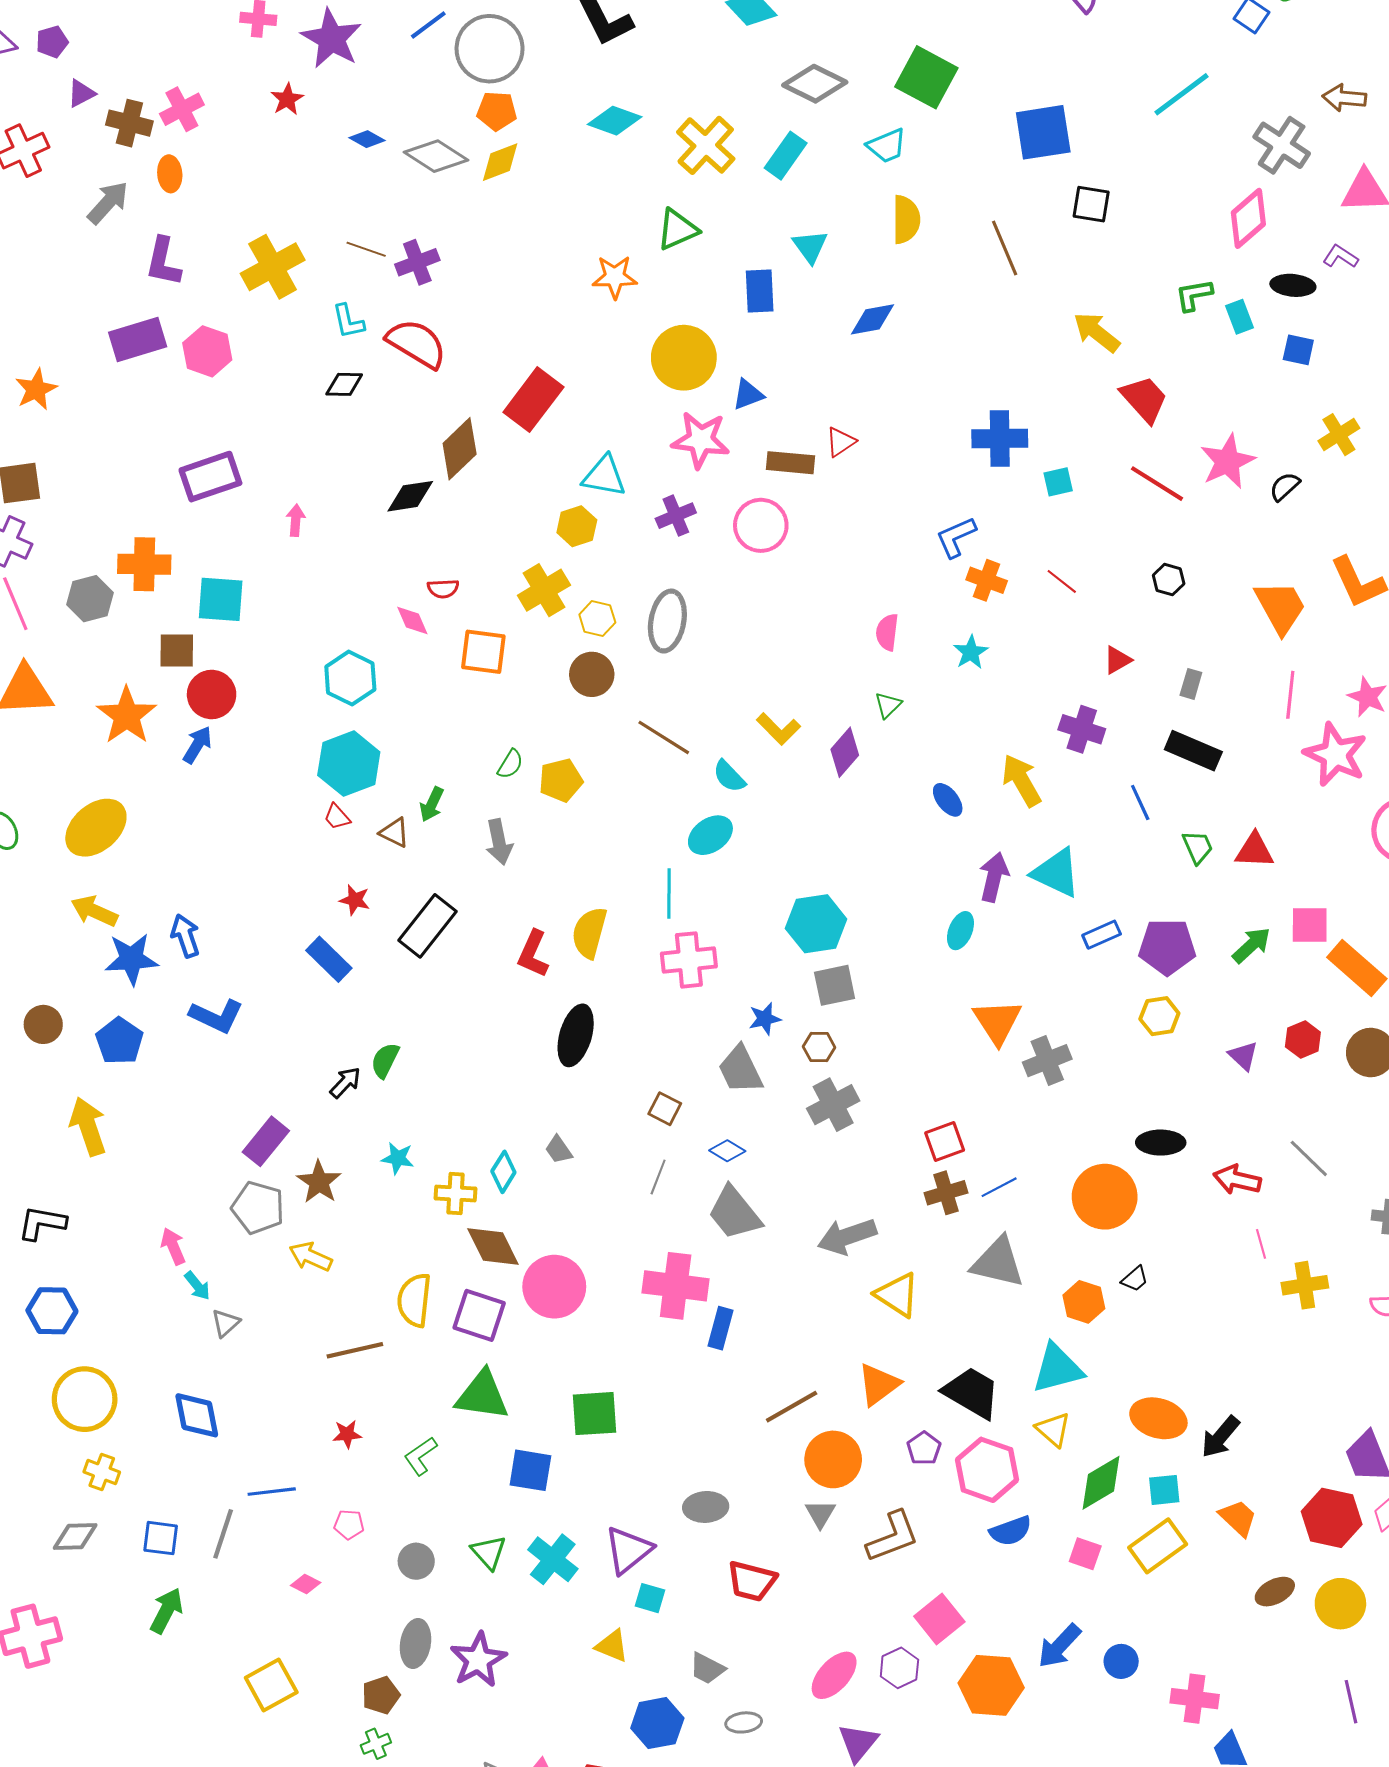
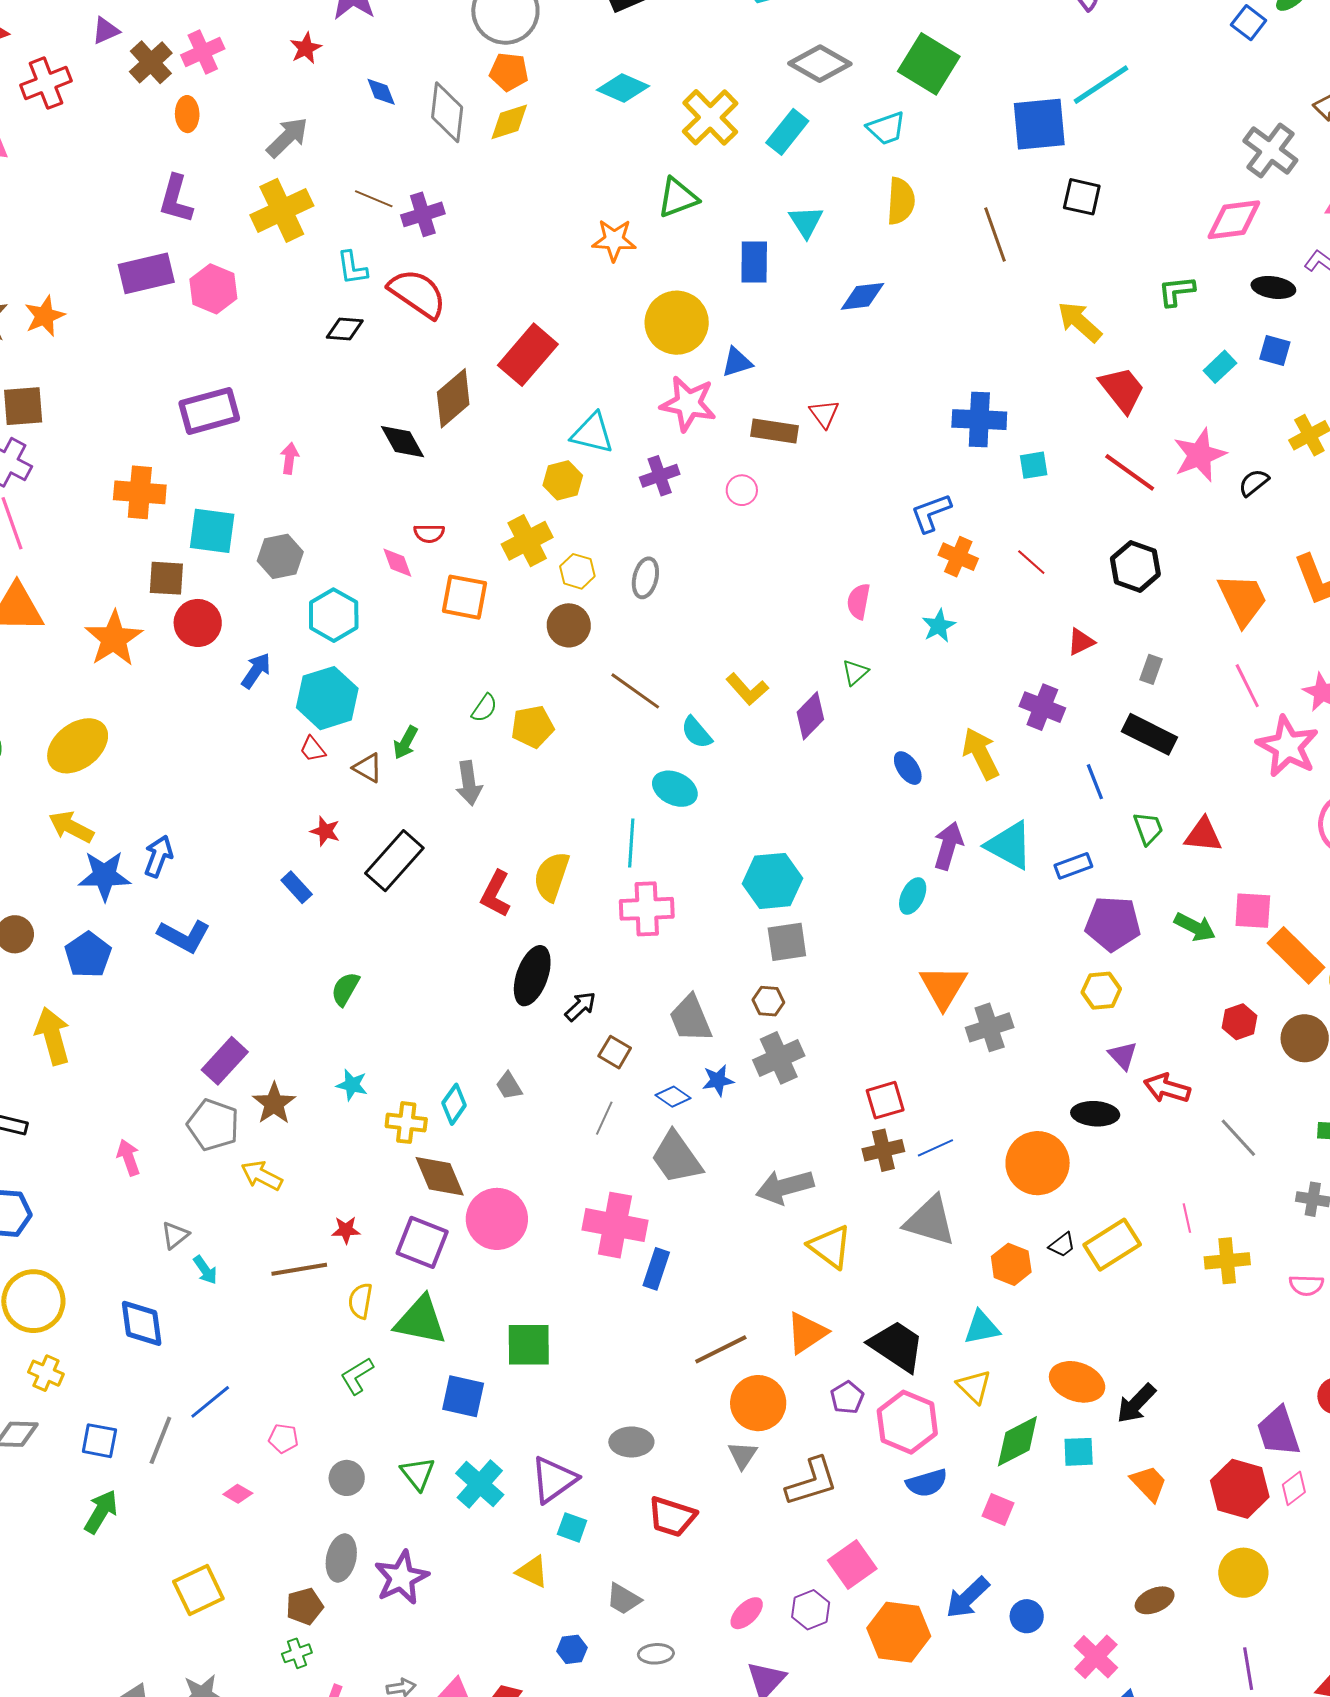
cyan line: (1182, 94) -> (1101, 85), moved
brown cross: (129, 123) -> (151, 62), turned 30
blue diamond: (367, 139) -> (381, 92), turned 36
gray diamond: (436, 156) -> (447, 112), turned 60
gray arrow: (108, 203) -> (287, 137), moved
pink diamond: (1248, 218) -> (1234, 220), turned 30
cyan rectangle: (1240, 317) -> (1220, 367), moved, turned 64
red triangle: (841, 442) -> (824, 414), turned -36
black diamond: (410, 496) -> (402, 442), turned 66
pink circle: (761, 525) -> (742, 490), size x0.6
black hexagon: (1169, 580) -> (1135, 566), size x1.6
gray hexagon: (90, 599) -> (280, 556), moved
gray ellipse: (667, 621) -> (645, 578), size x0.7
pink line: (1290, 695) -> (1247, 686), turned -36
blue arrow: (197, 745) -> (256, 671), moved
cyan ellipse: (710, 835) -> (675, 789), turned 57
blue rectangle: (1102, 935) -> (1073, 866), moved
blue arrow: (185, 936) -> (158, 856), turned 36
green arrow: (1251, 945) -> (1195, 927), turned 66
blue rectangle: (329, 959) -> (297, 887), size x0.7
blue star: (765, 1019) -> (718, 1080), moved
purple triangle: (1243, 1056) -> (1123, 1056), moved
black arrow: (345, 1083) -> (580, 1006), moved
red arrow: (1237, 1180) -> (1167, 1088), moved
cyan arrow: (197, 1286) -> (205, 1270), moved
yellow semicircle: (414, 1300) -> (360, 1301), moved, size x0.7
cyan triangle: (1057, 1368) -> (982, 1328), size x0.7
red star: (347, 1434) -> (346, 1230), moved
blue line: (272, 1492) -> (210, 1402), turned -36
yellow rectangle: (1158, 1546) -> (1112, 1245), moved
brown ellipse: (1275, 1592) -> (1155, 1600), moved
pink ellipse: (834, 1675) -> (747, 1613), size x0.7
pink cross: (1195, 1699) -> (1096, 1657), turned 33
blue hexagon: (657, 1723) -> (572, 1649), size x0.6

